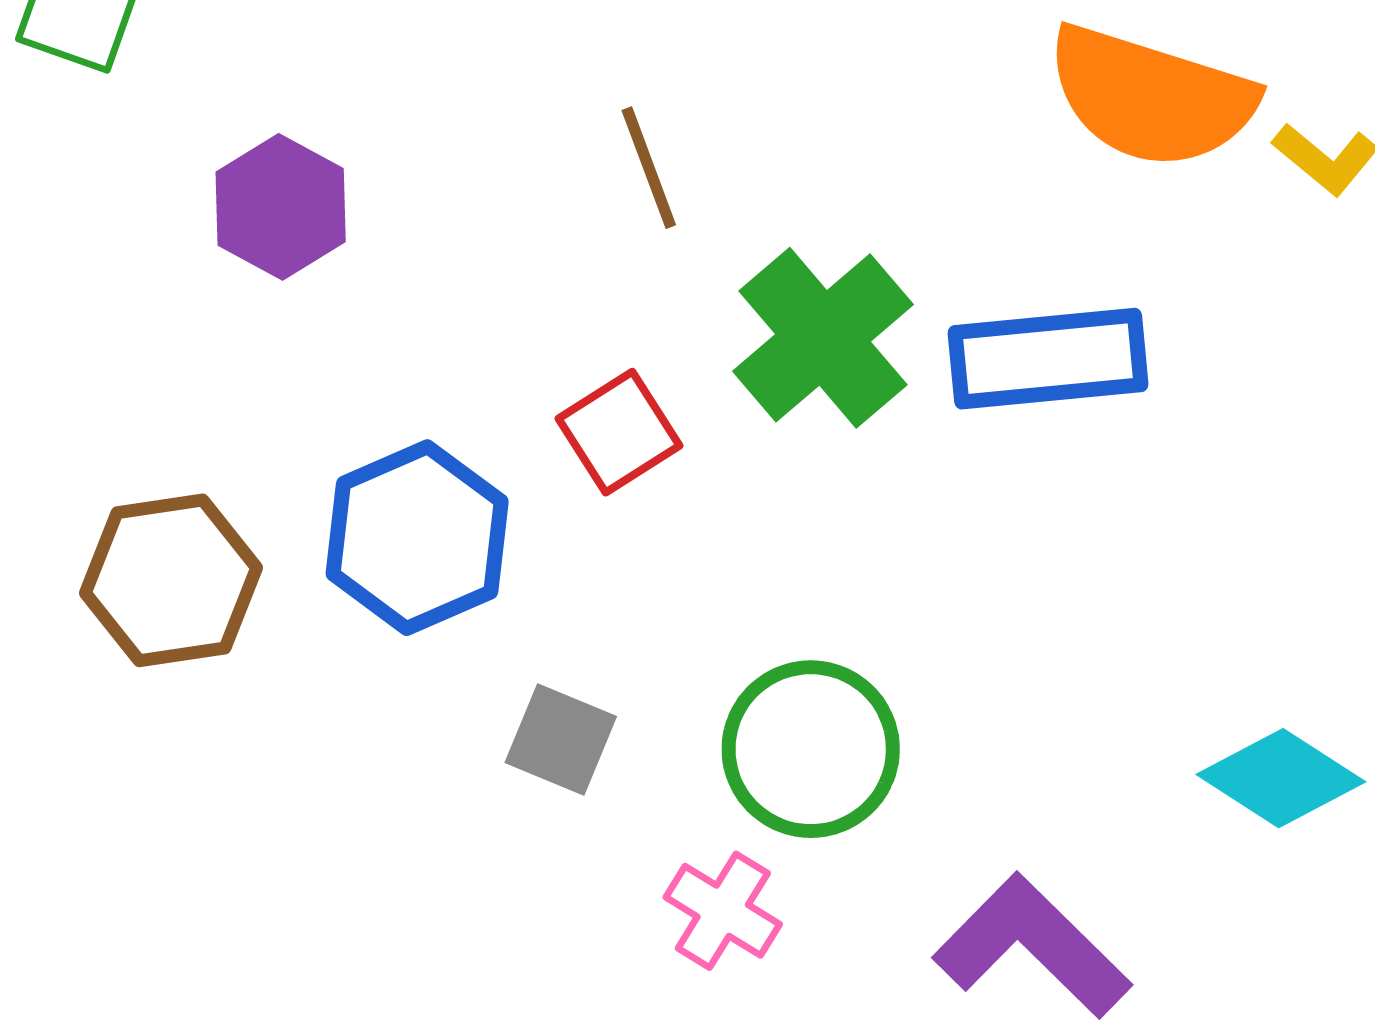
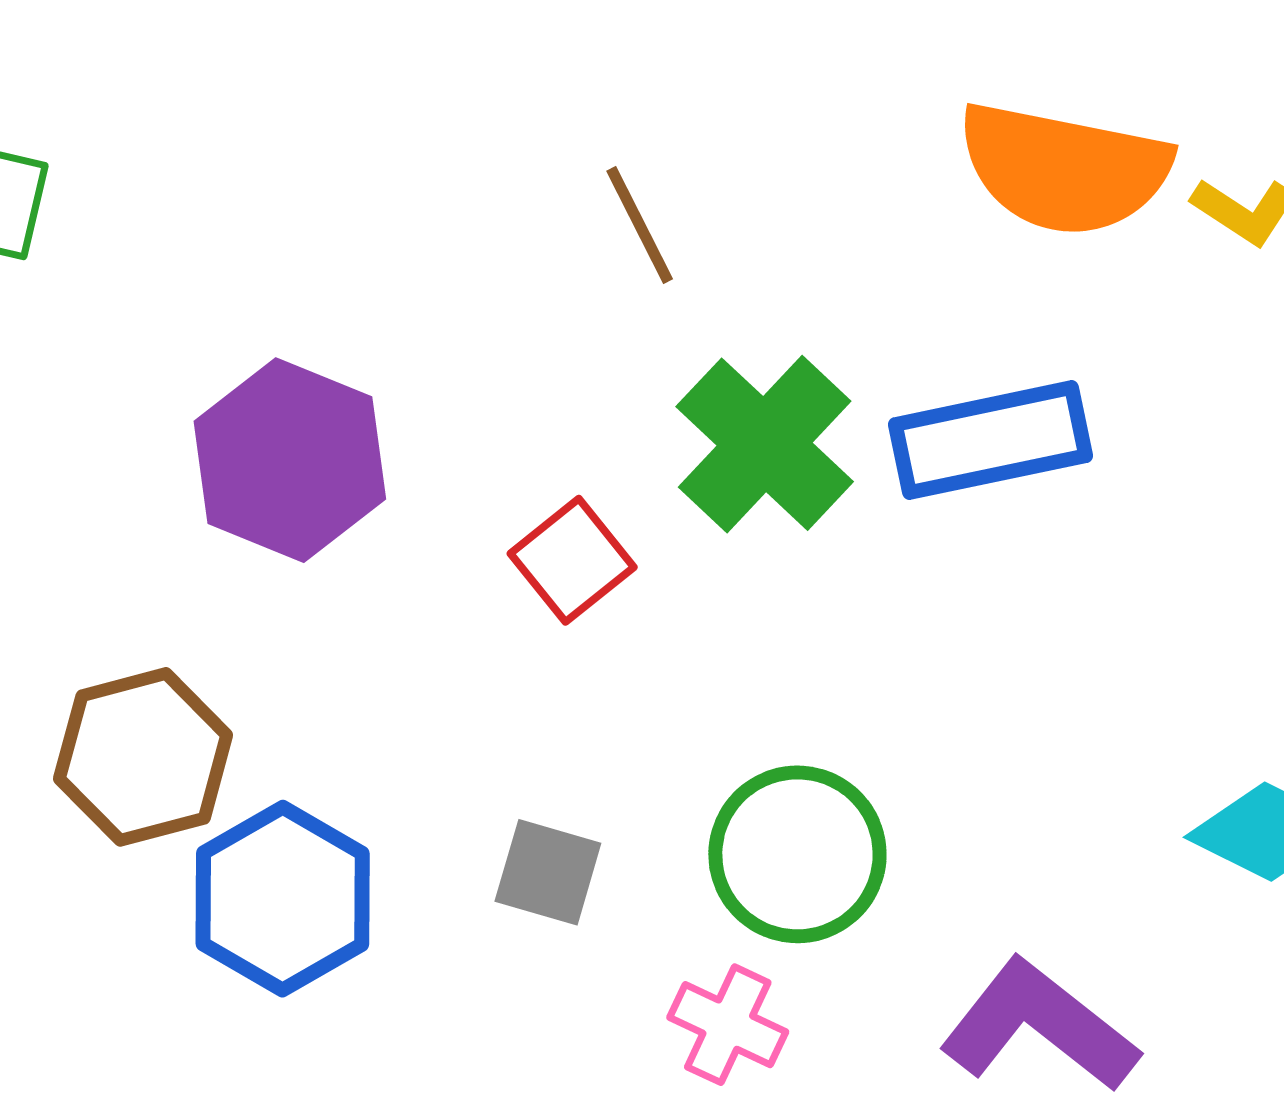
brown line: (649, 168) -> (640, 225), moved
purple hexagon: (281, 207) -> (290, 460), moved, size x1.4
blue hexagon: (417, 538) -> (283, 899), moved

